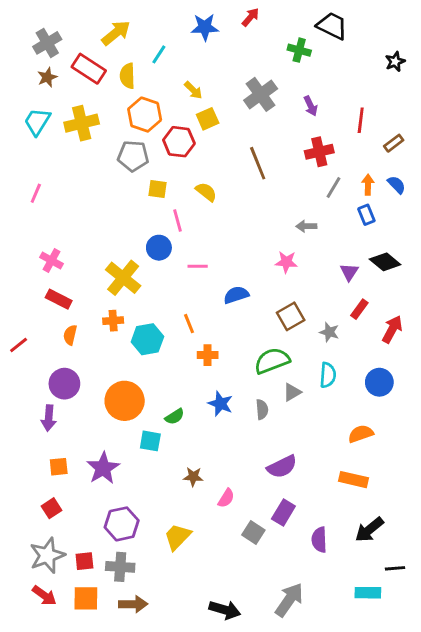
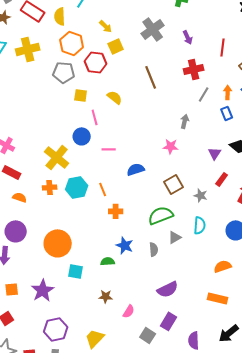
gray arrow: (306, 226) -> (185, 121), turned 104
orange semicircle: (70, 335) -> (20, 197), turned 96
cyan hexagon: (147, 339) -> (77, 187), moved
green semicircle: (175, 417) -> (108, 261), moved, turned -152

